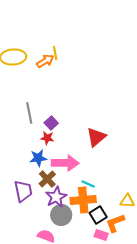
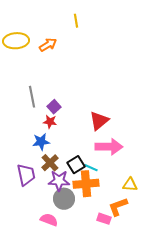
yellow line: (55, 53) -> (76, 21), moved
pink arrow: (65, 163) -> (109, 147), moved
purple star: (56, 197) -> (59, 181), turned 30
black square: (98, 215) -> (76, 165), moved

